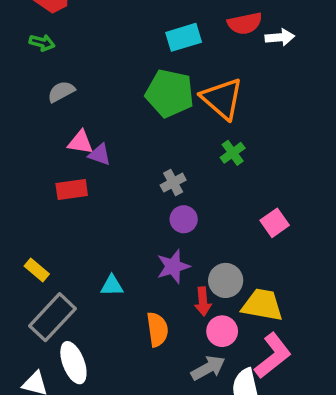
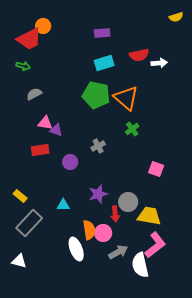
purple circle: (184, 219) -> (70, 162), moved
pink square: (275, 223) -> (156, 169), turned -35
pink circle: (222, 331) -> (103, 233), moved
white ellipse: (73, 363) -> (76, 249), moved

